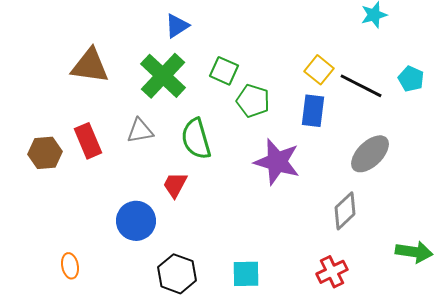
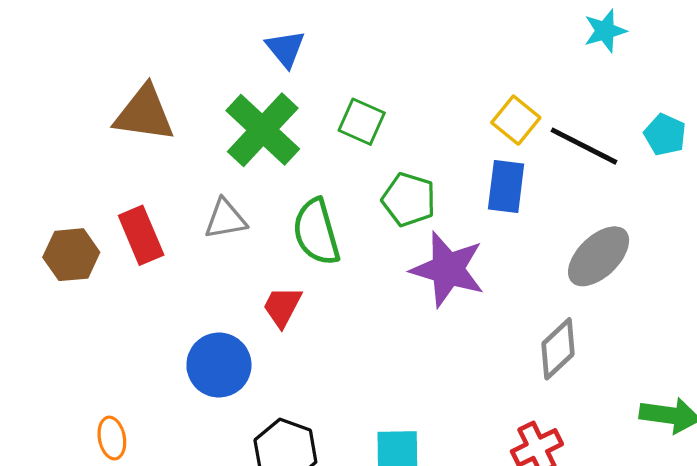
blue triangle: (177, 26) -> (285, 49), turned -36
green pentagon: (253, 101) -> (409, 200), moved

